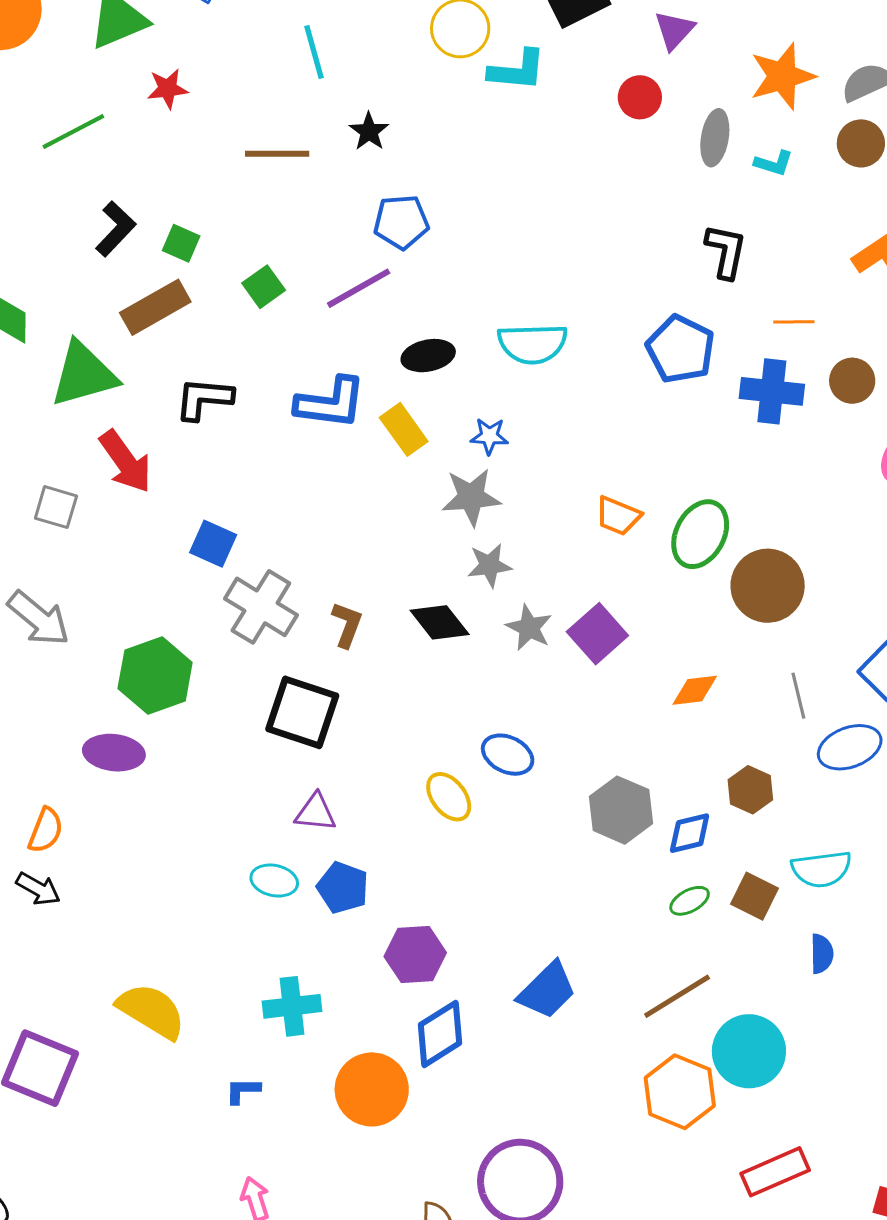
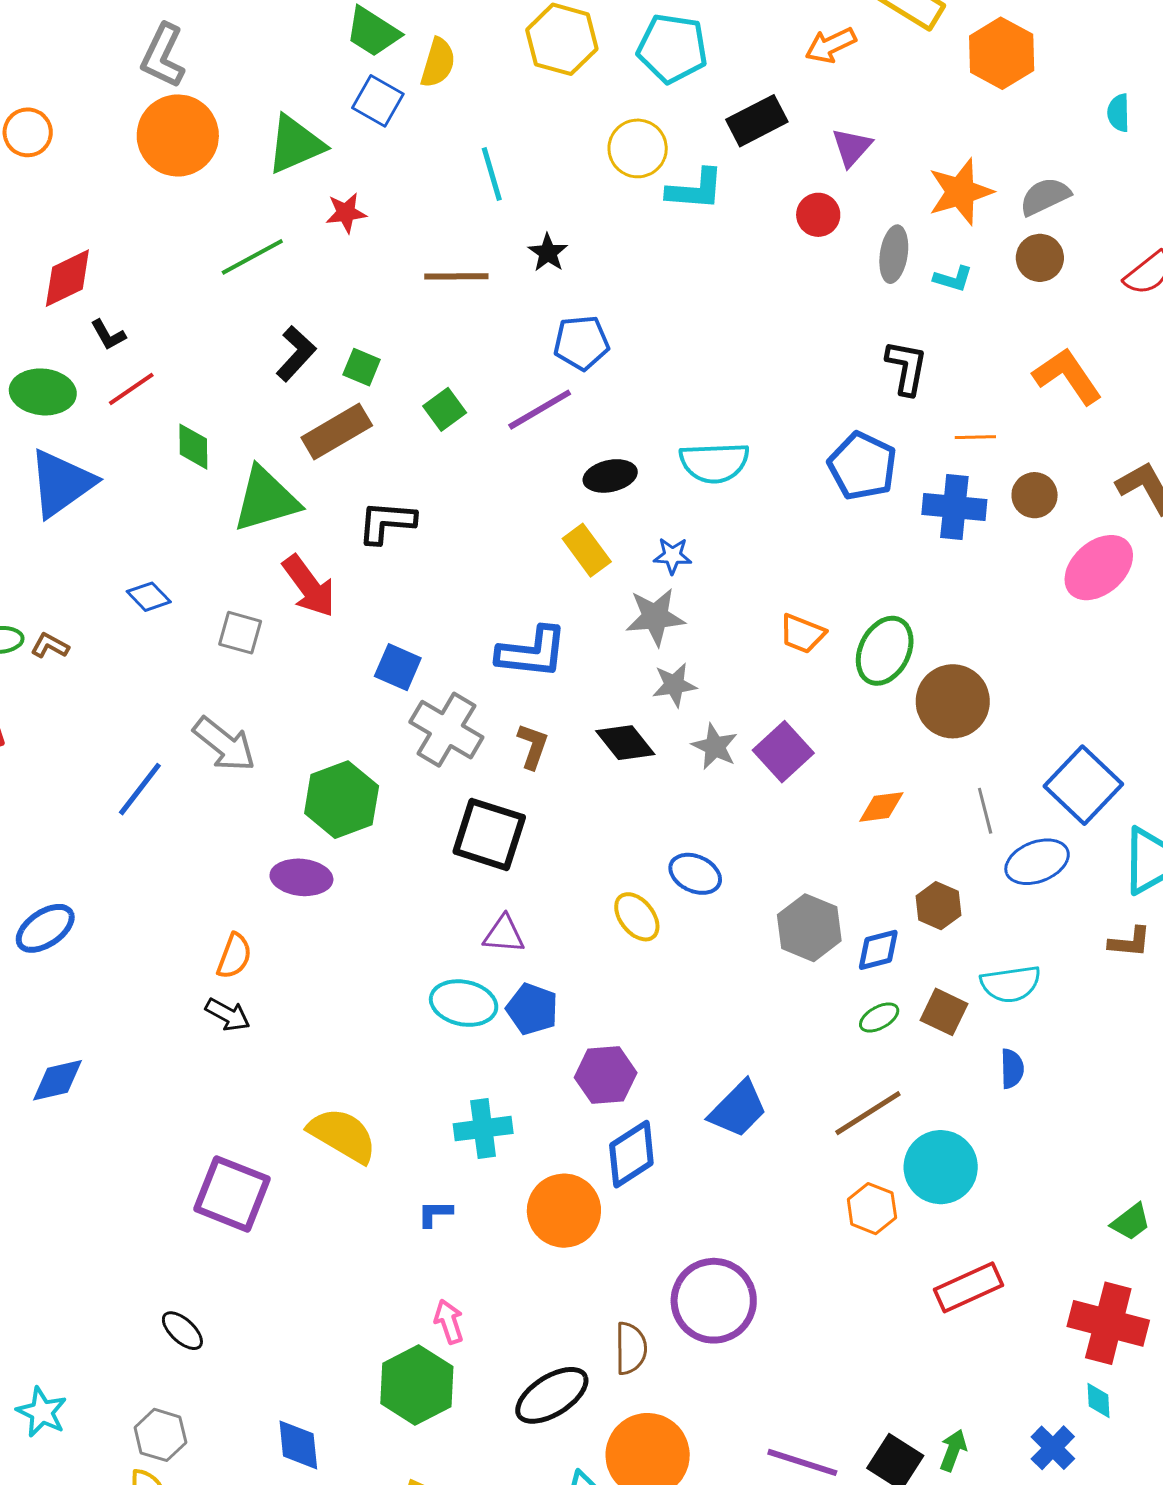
blue L-shape: (331, 403) -> (532, 652), moved
cyan ellipse: (274, 881) -> (464, 1003), size x1.4
orange hexagon: (680, 1092) -> (872, 1209), size x0.7

